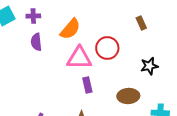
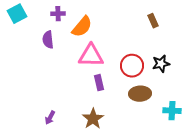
purple cross: (33, 16) -> (58, 14), moved
red circle: (107, 48) -> (132, 66), moved

